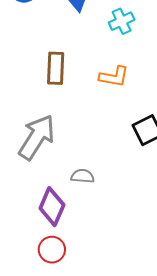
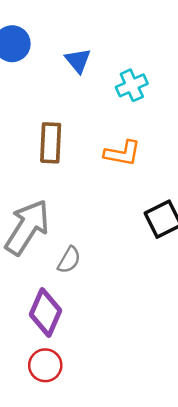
gray semicircle: (83, 176) -> (69, 260), moved, turned 115

